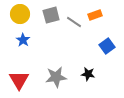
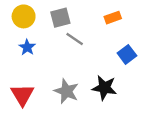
gray line: (74, 22) -> (75, 39), moved
black star: (88, 74) -> (104, 88), size x1.5
gray star: (56, 77) -> (66, 91), turned 30

